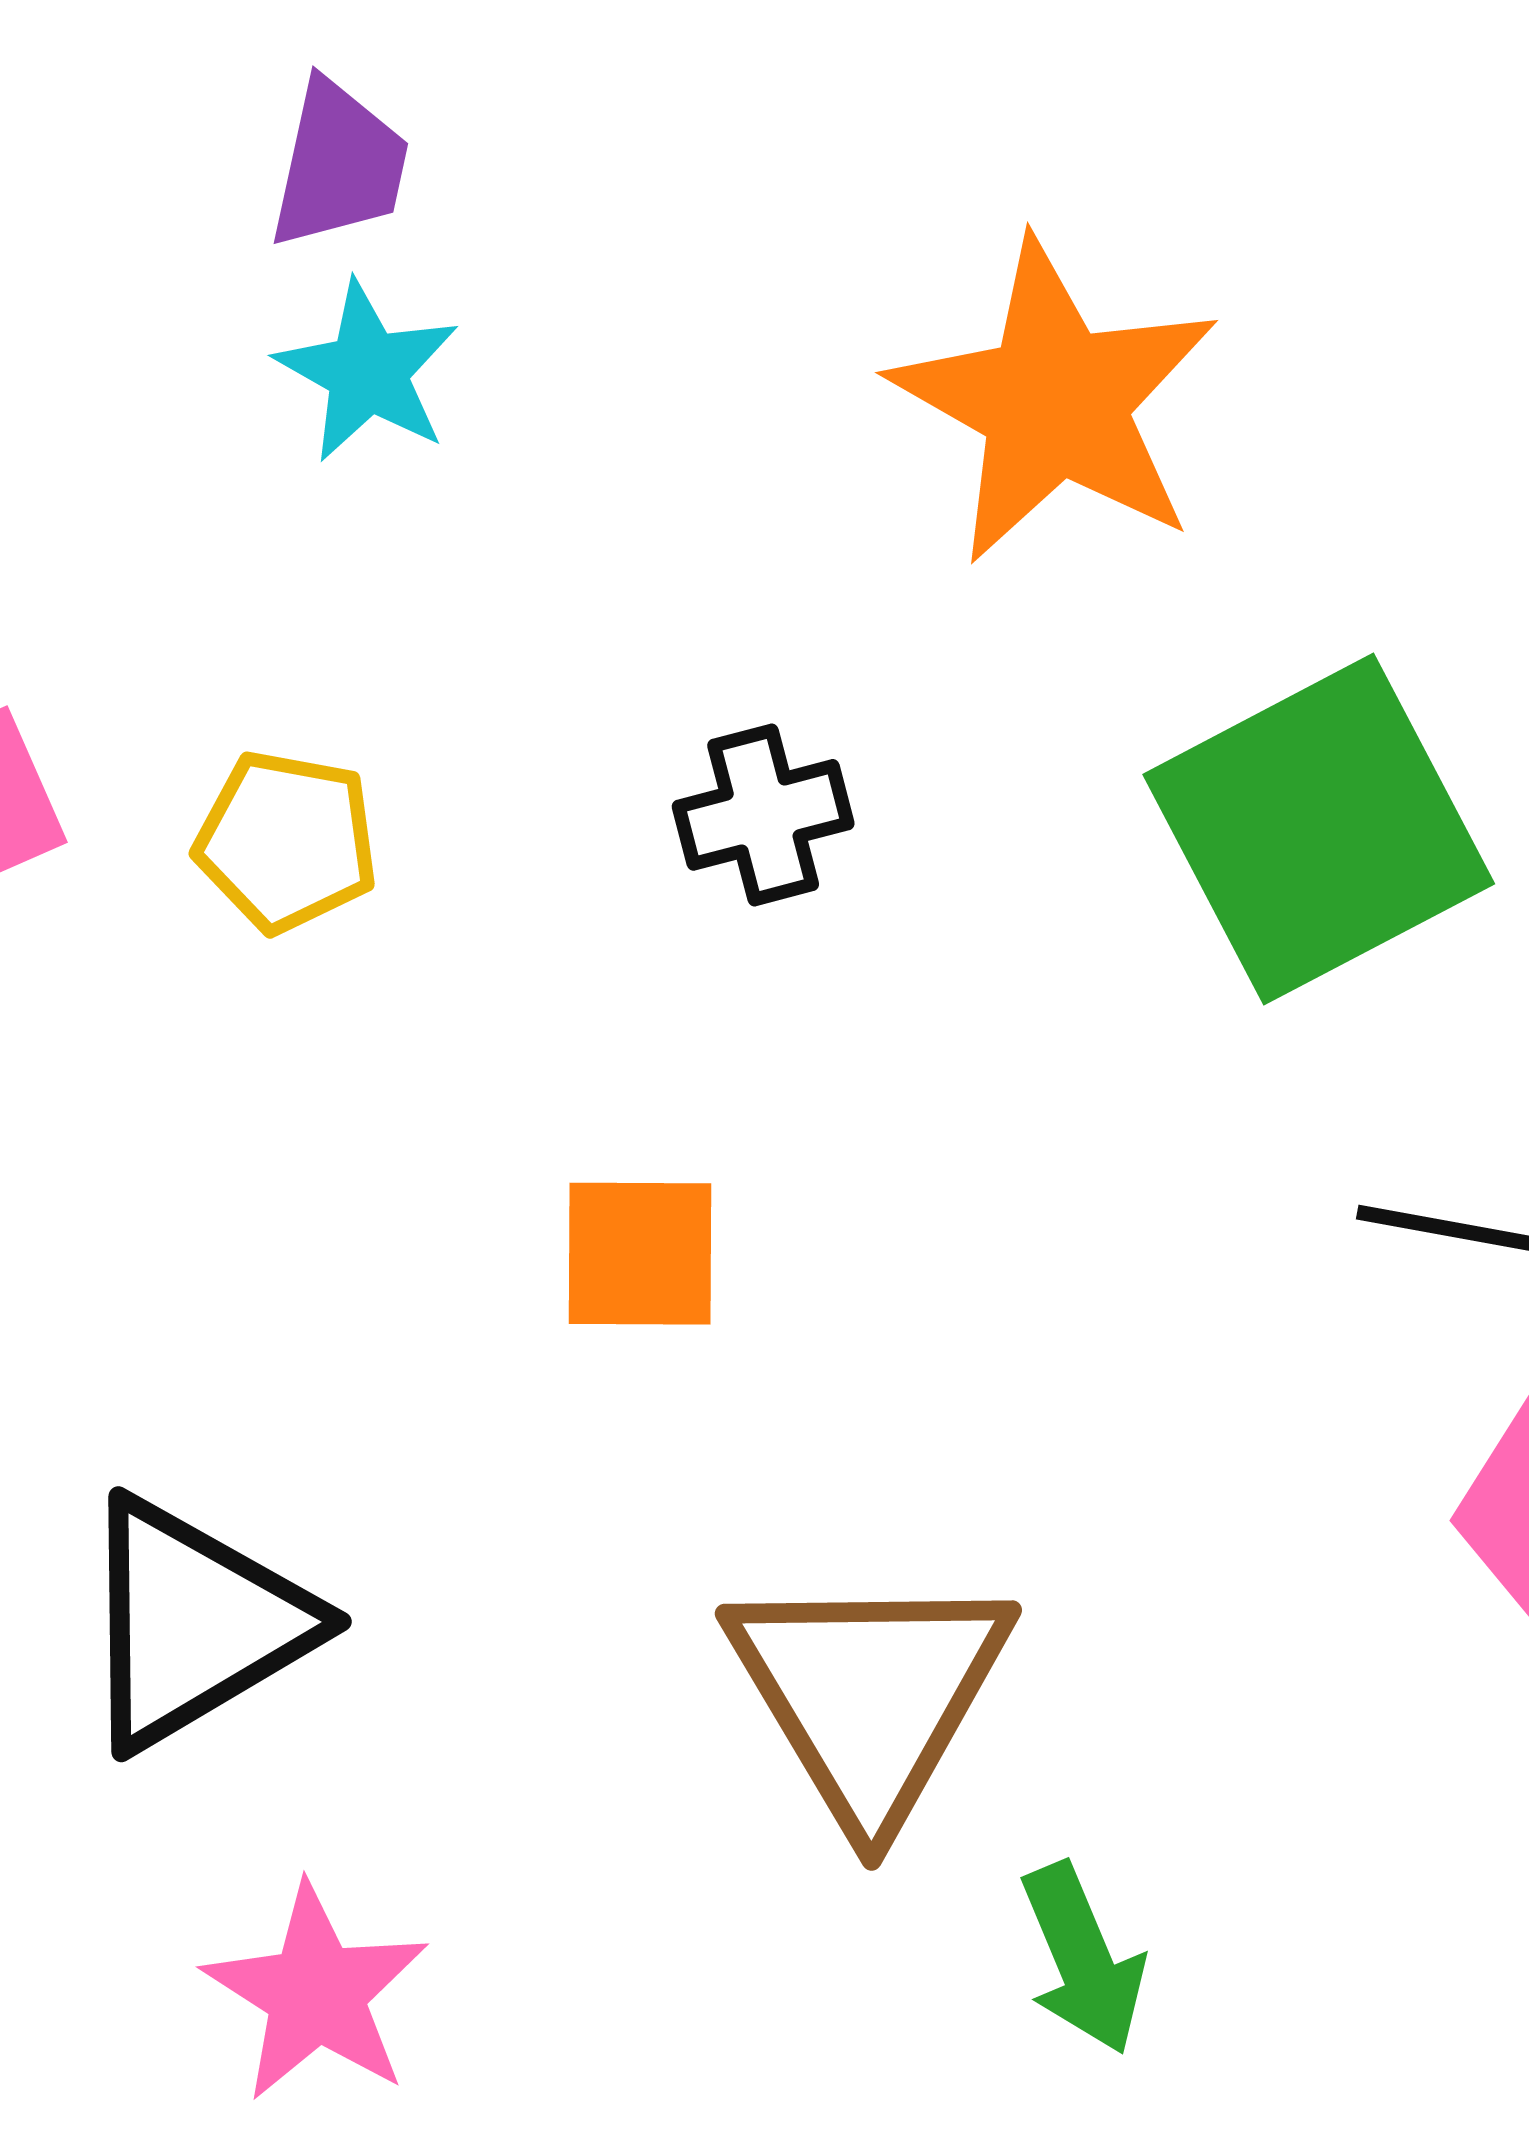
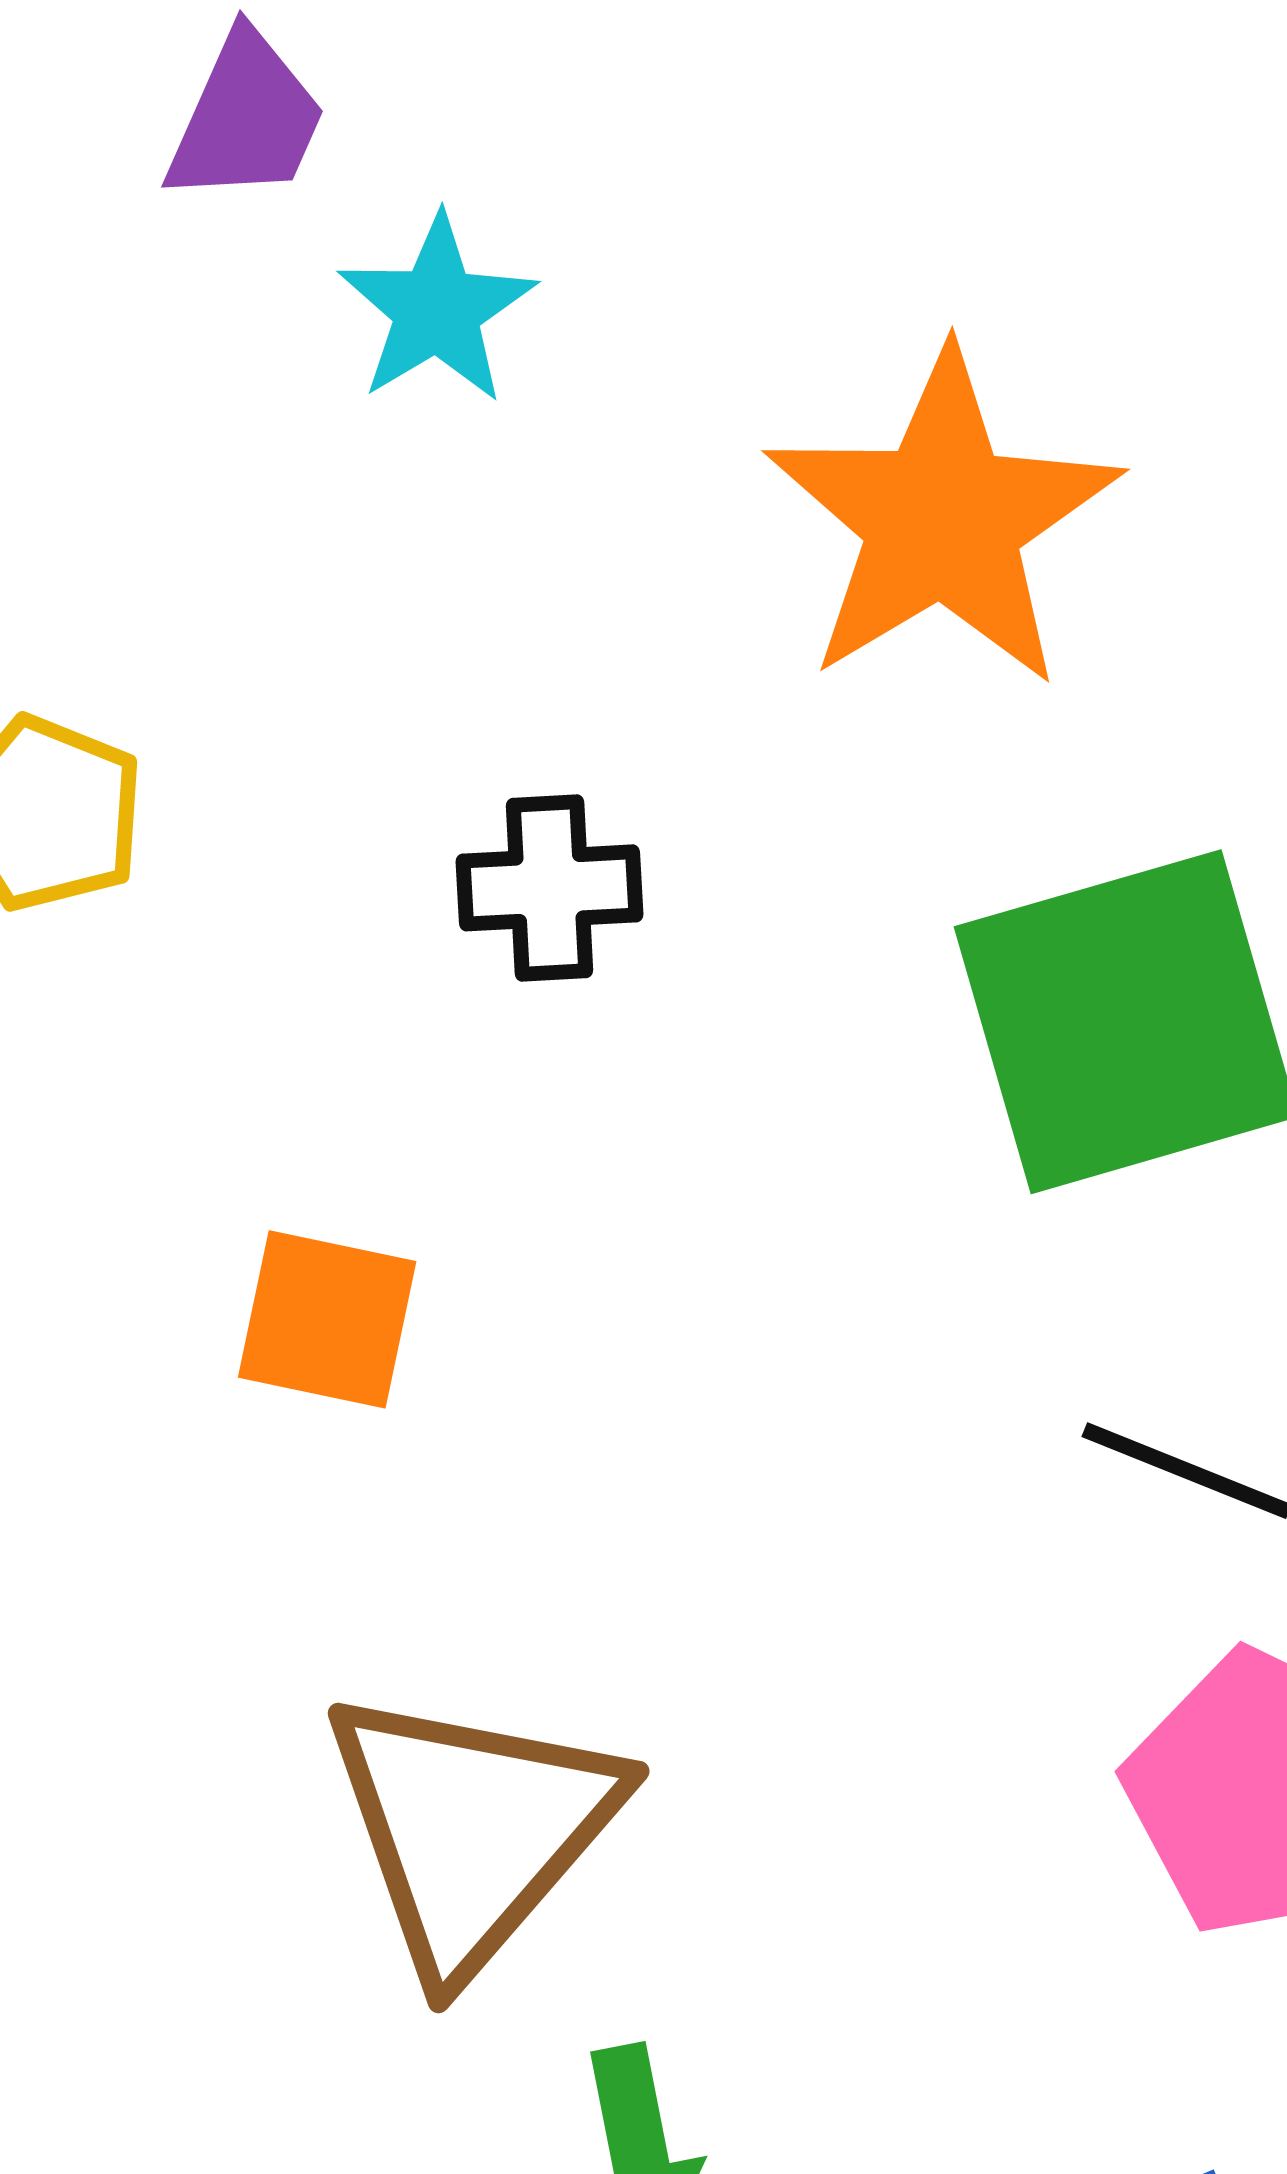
cyan star: (368, 372) -> (437, 309), moved

